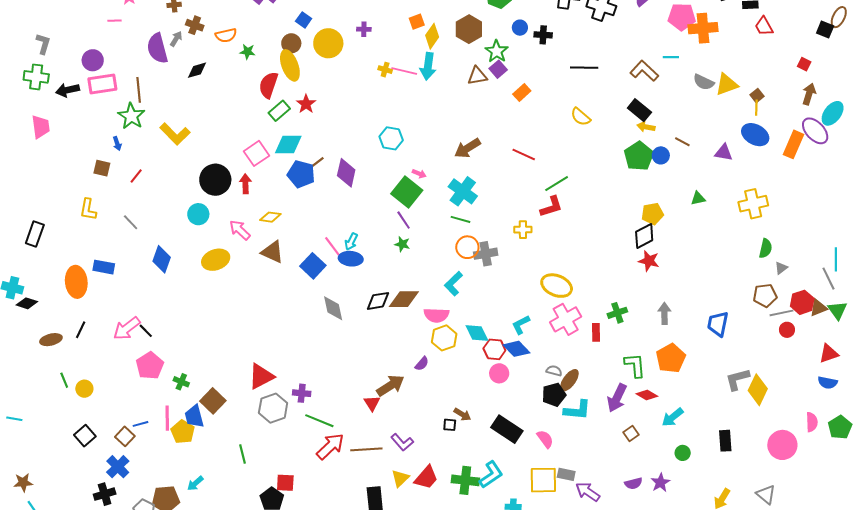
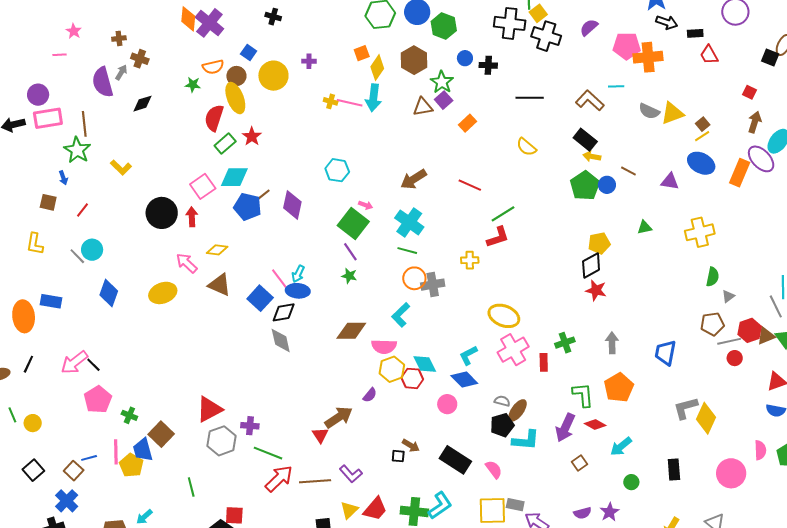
orange semicircle: (226, 35) -> (213, 67), moved
yellow line: (756, 108) -> (702, 136), turned 56
yellow L-shape: (175, 134) -> (121, 167), size x0.7
cyan circle: (198, 214) -> (92, 250), moved
black diamond: (378, 301) -> (284, 312), moved
red hexagon: (494, 349) -> (412, 378), moved

